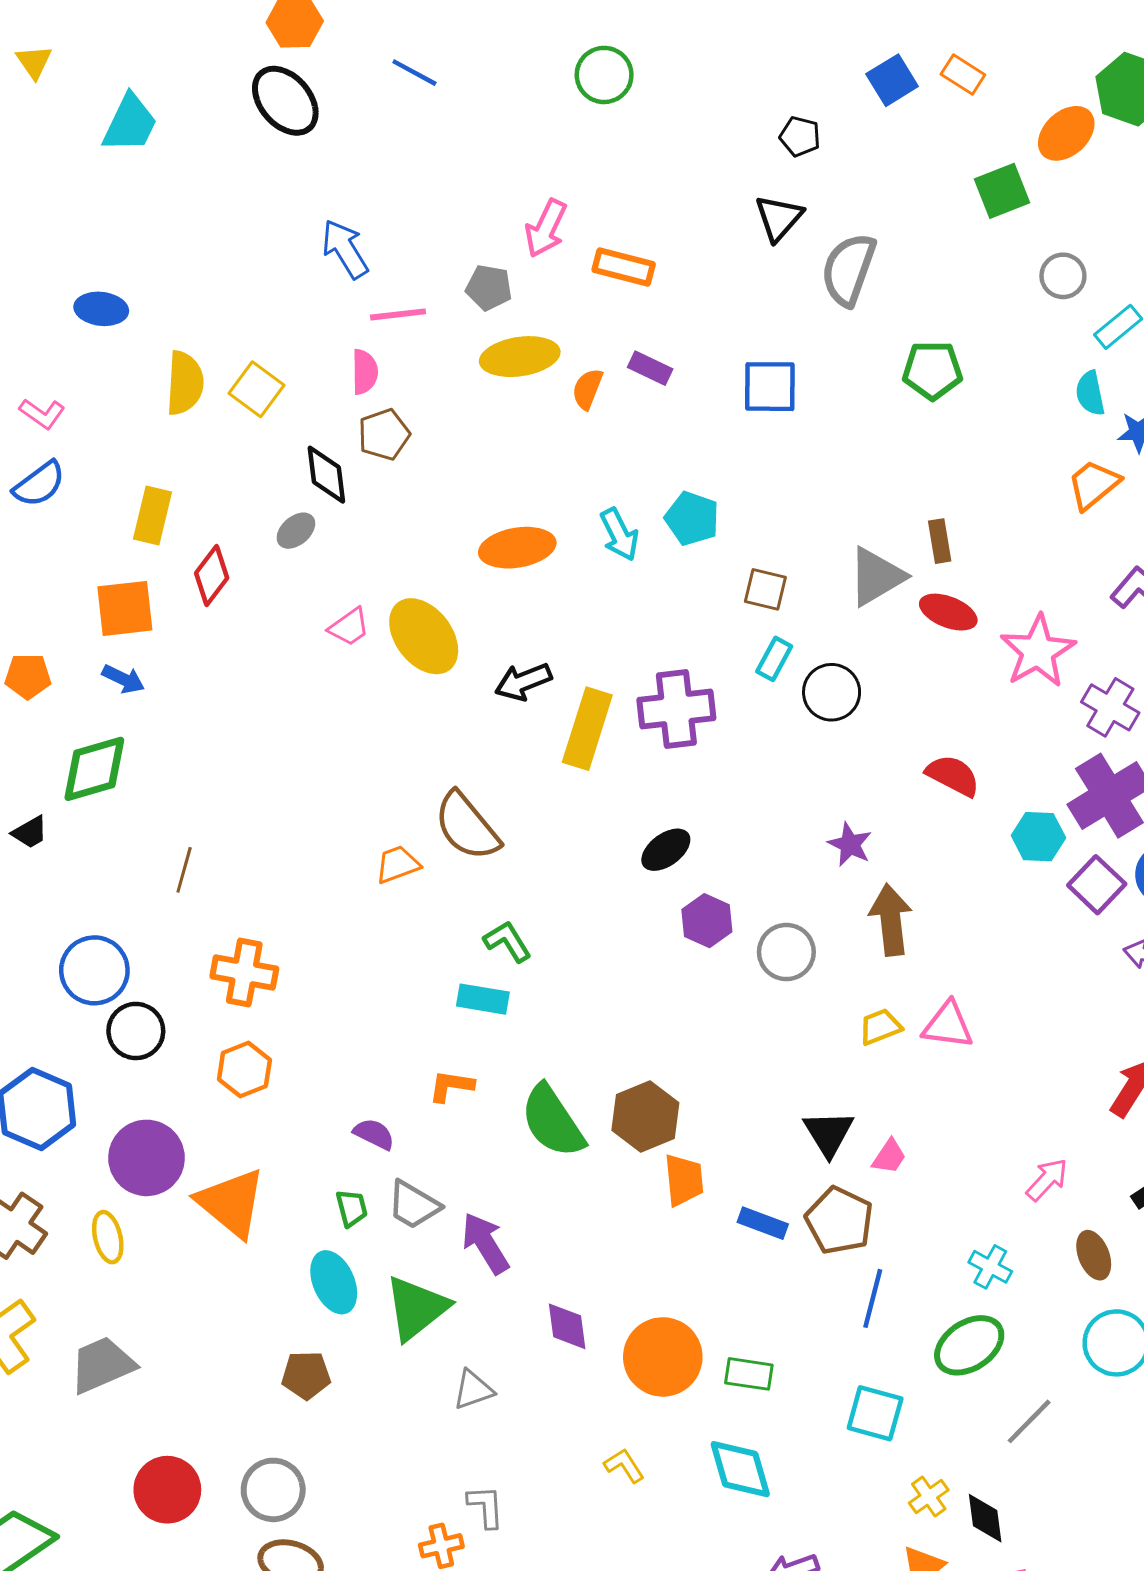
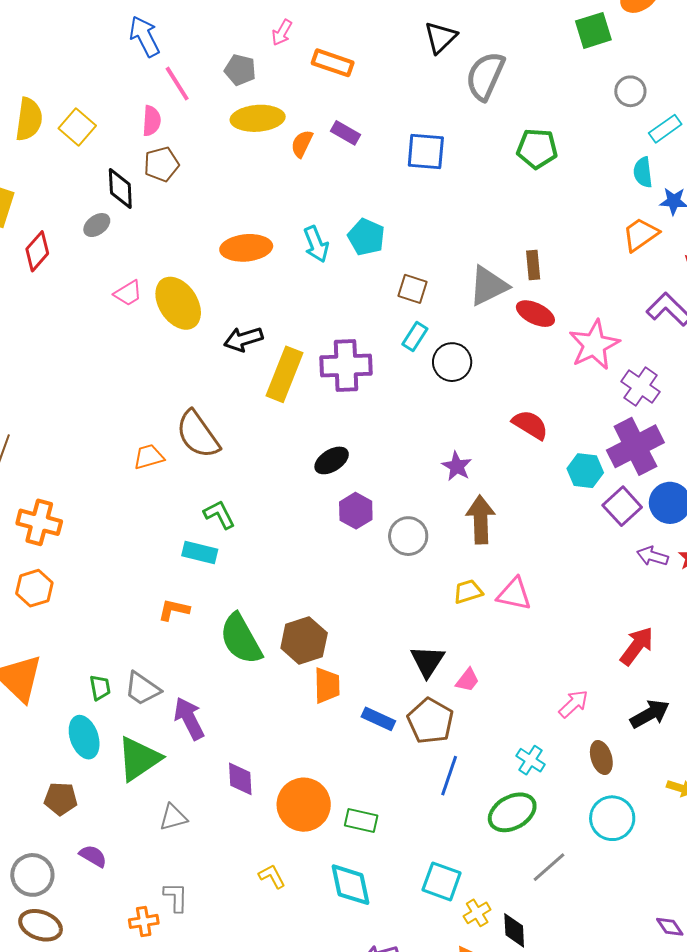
pink arrow: (546, 228) -> (282, 33), size x0.7
pink line: (398, 314) -> (177, 84), turned 60
purple semicircle: (374, 1134) -> (93, 856), moved
cyan square: (875, 1413) -> (442, 881), moved

